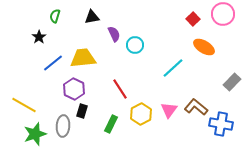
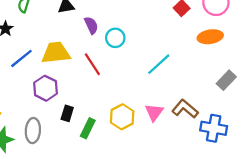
orange ellipse: (204, 47) -> (210, 37), moved, turned -40
red line: (120, 89) -> (92, 64), moved
black rectangle: (82, 111) -> (67, 113), moved

